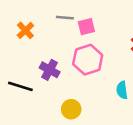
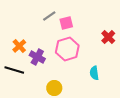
gray line: (65, 18) -> (49, 16), turned -40
orange cross: (25, 30) -> (19, 46), moved

